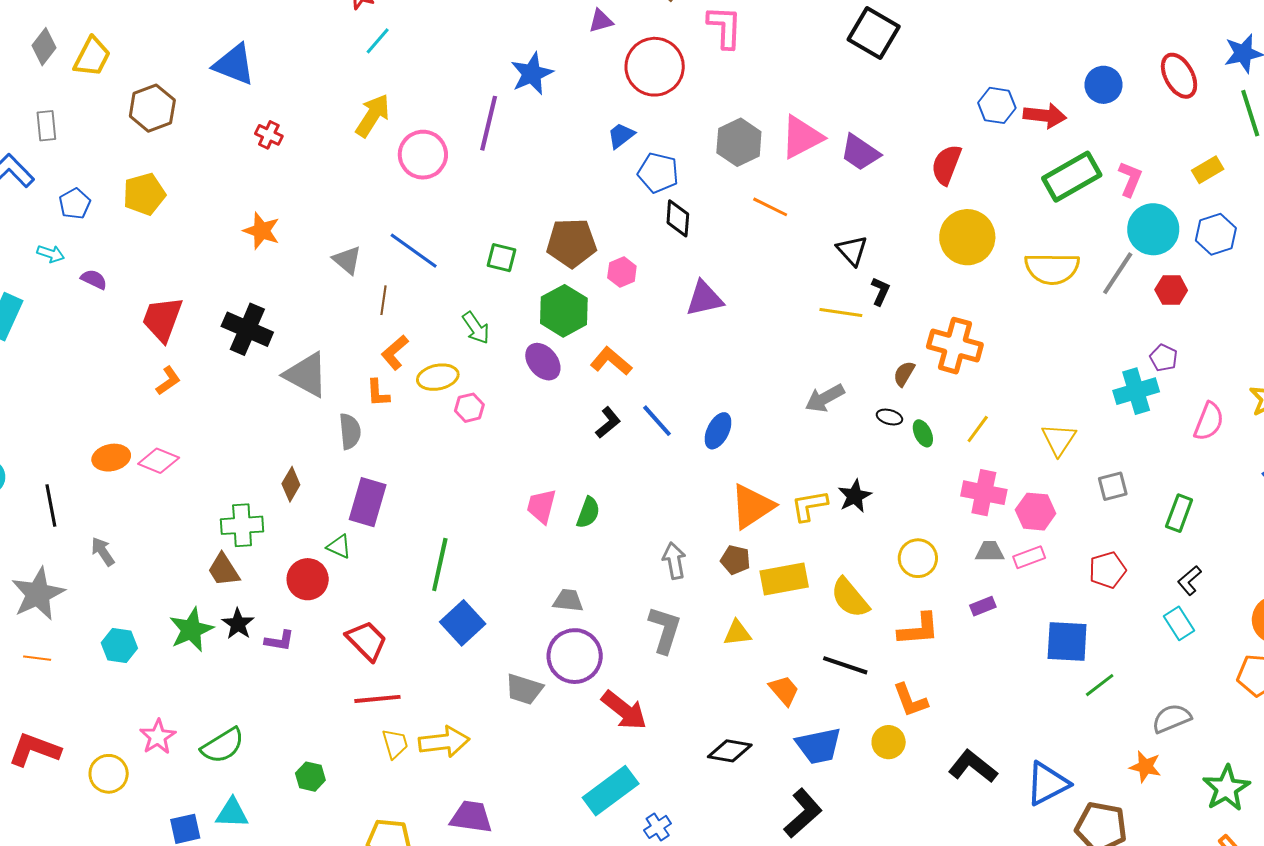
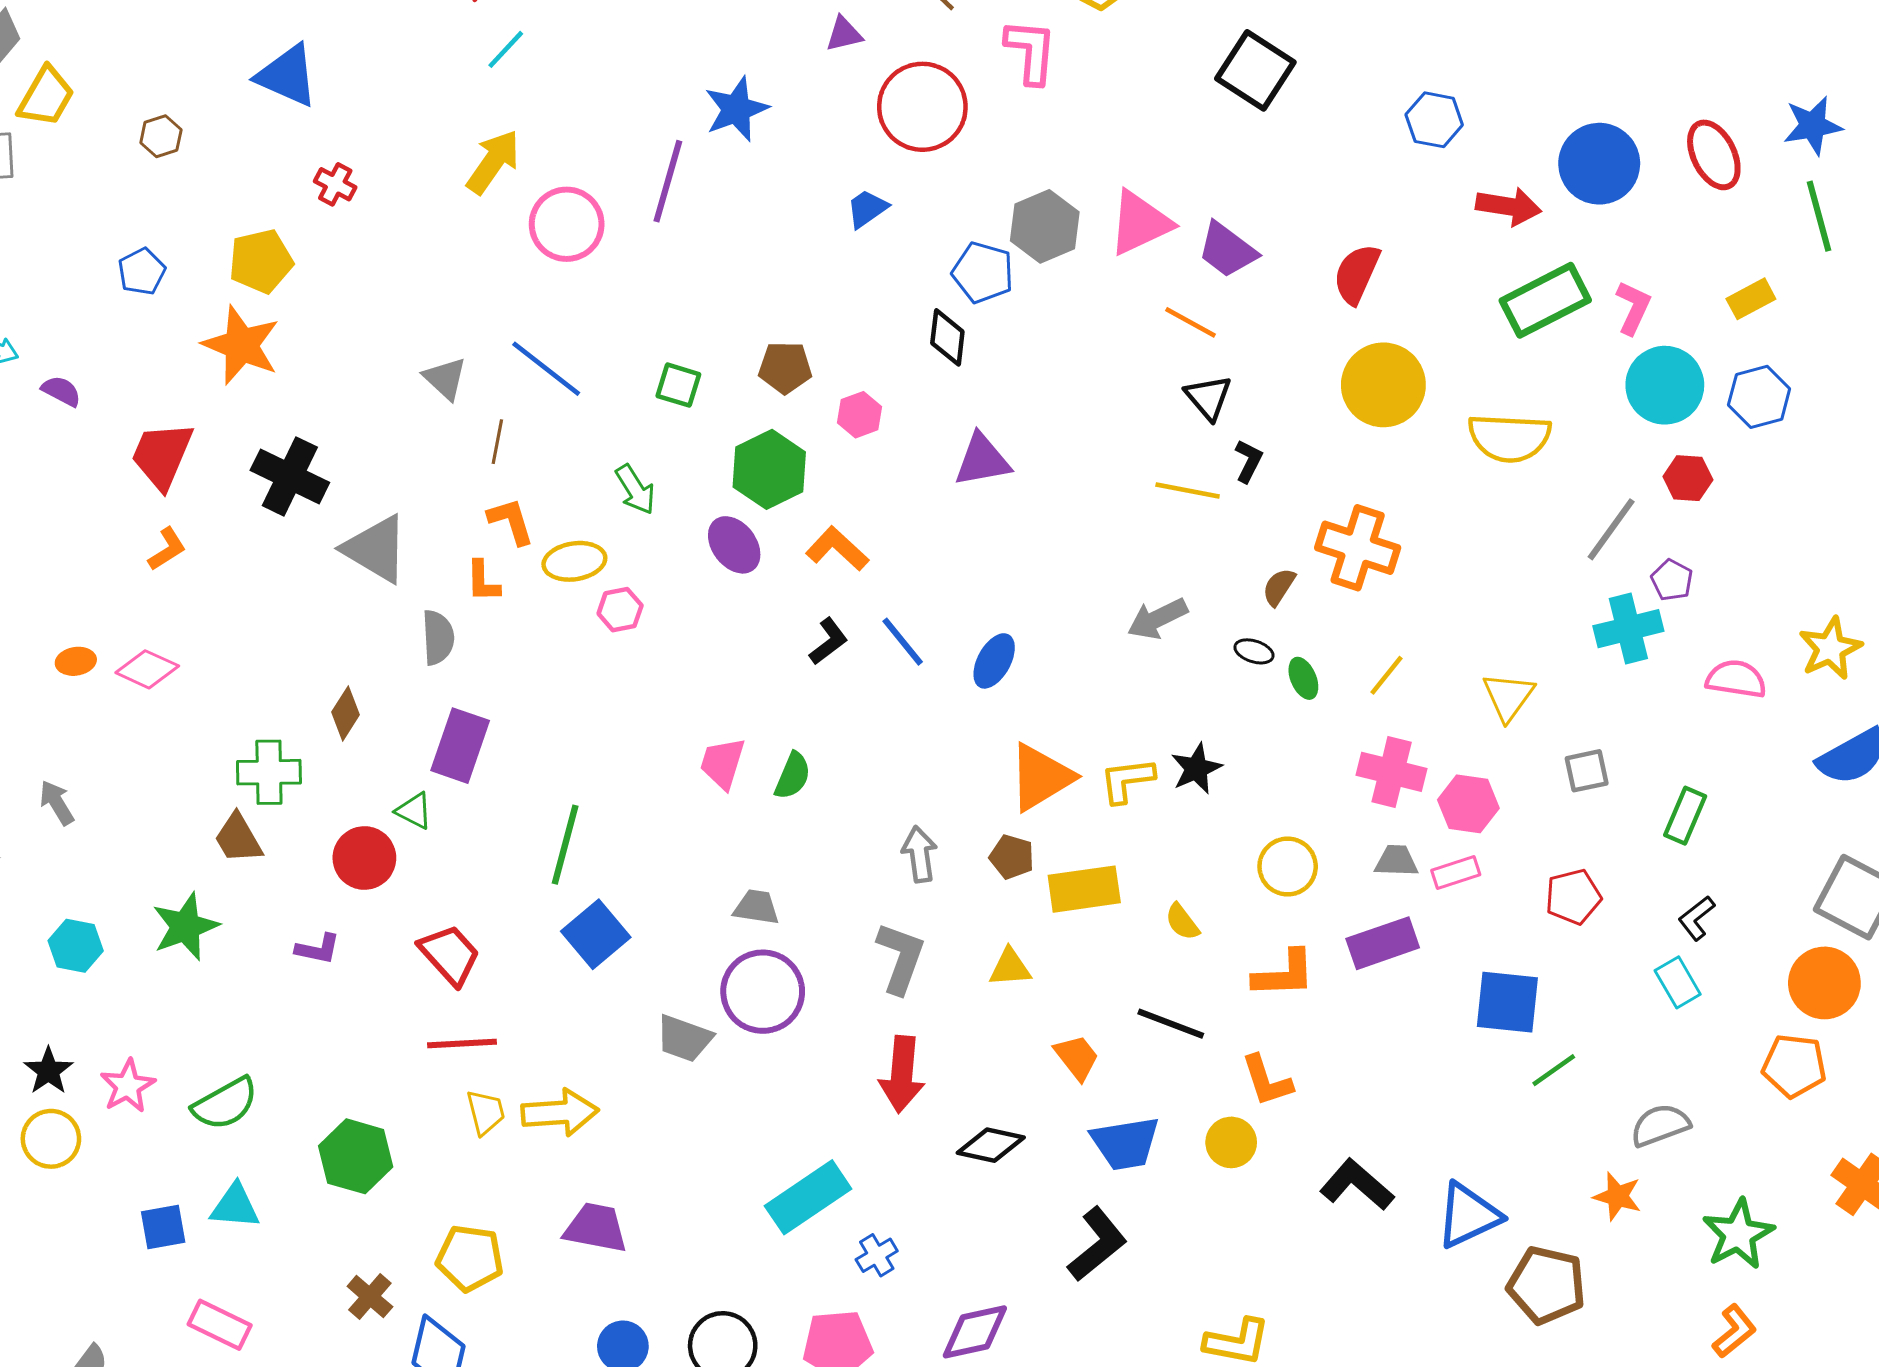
yellow trapezoid: (92, 57) -> (46, 97), moved
blue circle: (1104, 85) -> (1599, 164), size x1.4
blue hexagon: (997, 105) -> (1434, 120), moved
brown hexagon: (152, 108) -> (161, 136), size x0.6
blue pentagon: (658, 173) -> (983, 273), moved
yellow pentagon: (144, 194) -> (261, 261), moved
blue pentagon: (75, 204) -> (142, 272), moved
orange line: (770, 207) -> (1190, 322), moved
orange star: (262, 231) -> (241, 345), moved, size x1.4
brown pentagon: (571, 243) -> (785, 368), size x0.7
gray line: (1118, 273) -> (1611, 529), moved
orange L-shape: (395, 352) -> (511, 521), turned 111
pink semicircle: (1209, 421) -> (1736, 679), turned -105
orange ellipse: (111, 458) -> (76, 661), size x0.7
yellow semicircle: (850, 598) -> (1182, 922), size x0.6
purple rectangle: (983, 606) -> (1383, 943), size x1.8
black star: (238, 624) -> (48, 1071), moved
red arrow: (624, 710) -> (902, 1074), moved, turned 54
green hexagon: (310, 777) -> (356, 1156), size x1.6

